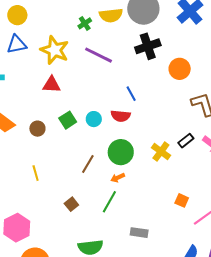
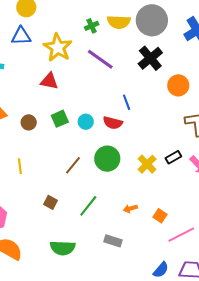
black cross: (148, 46) -> (150, 58), turned -30
orange arrow: (118, 178) -> (130, 209), moved
brown square: (71, 204) -> (50, 202), turned -32

